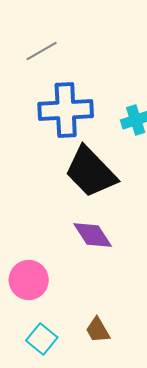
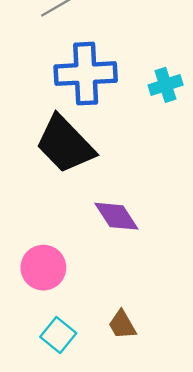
black trapezoid: (91, 172) -> (65, 144), moved

